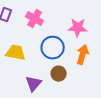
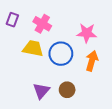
yellow trapezoid: (16, 53) -> (33, 48), moved
brown circle: (59, 74) -> (67, 90), moved

